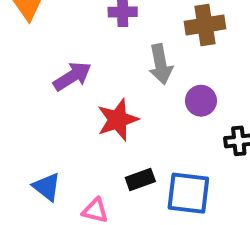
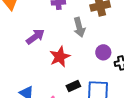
purple circle: (201, 101) -> (103, 52), moved

